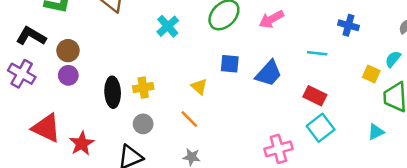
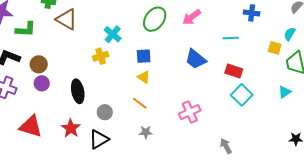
blue square: (230, 64) -> (144, 56), moved
blue trapezoid: (269, 73) -> (196, 59), turned 95
yellow cross: (143, 88) -> (101, 56), moved
red star: (82, 144) -> (71, 128), moved
pink cross: (278, 149) -> (190, 112), moved

